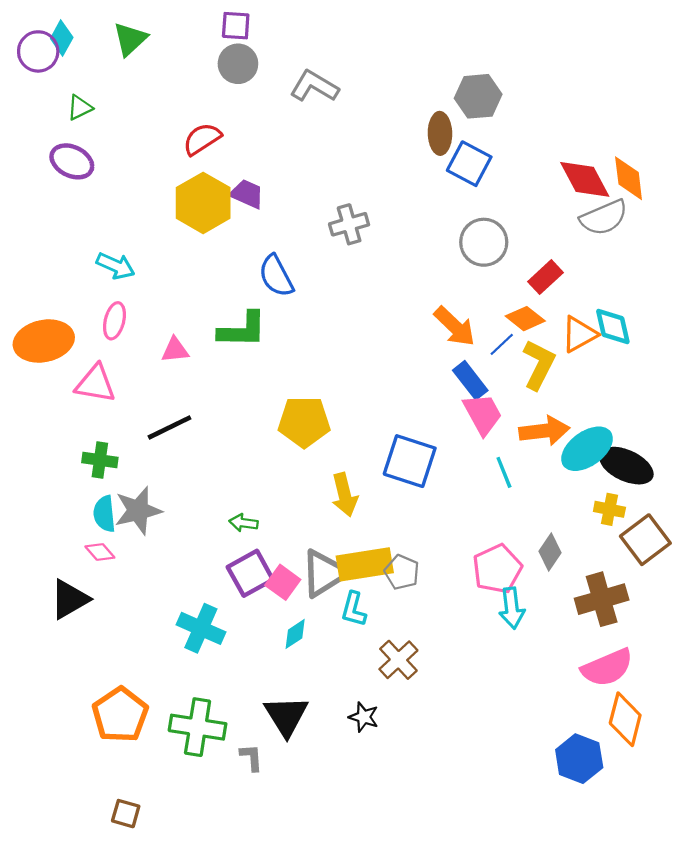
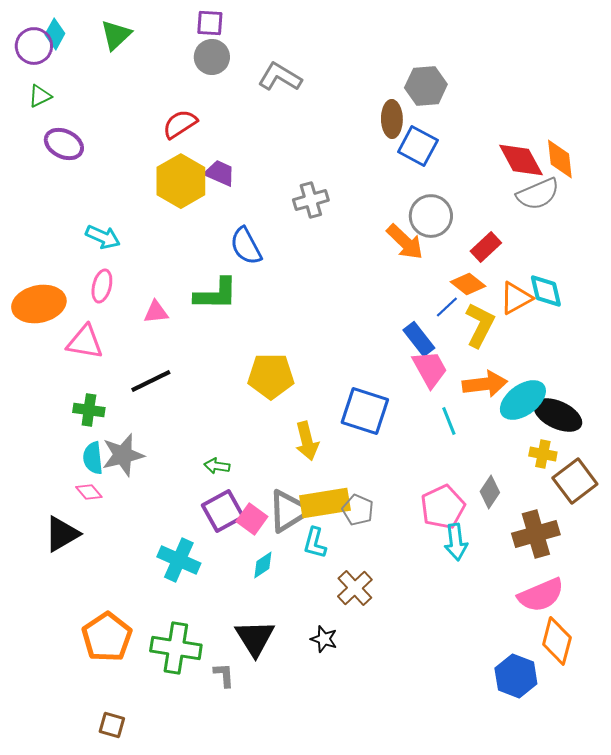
green triangle: (80, 108) -> (40, 96), moved
orange arrow: (455, 326) -> (405, 242), moved

